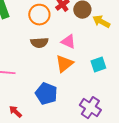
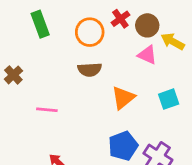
pink triangle: (68, 42) -> (147, 55), moved
blue pentagon: (46, 94) -> (123, 146), moved, turned 30

